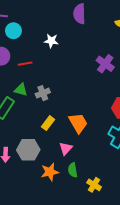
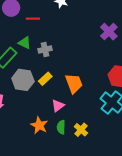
gray hexagon: (28, 150) -> (23, 80), moved
orange star: (50, 172) -> (39, 125), turned 30
yellow cross: (94, 185) -> (81, 130), moved

